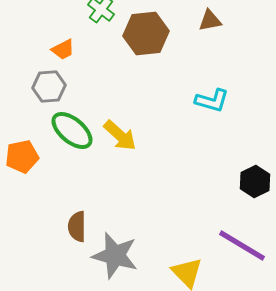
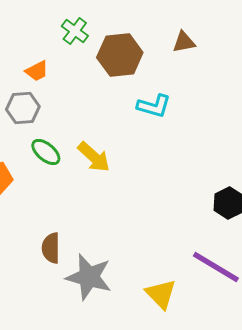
cyan L-shape: (212, 100) -> (154, 106), moved
green ellipse: (72, 130) -> (46, 152), size x0.7

